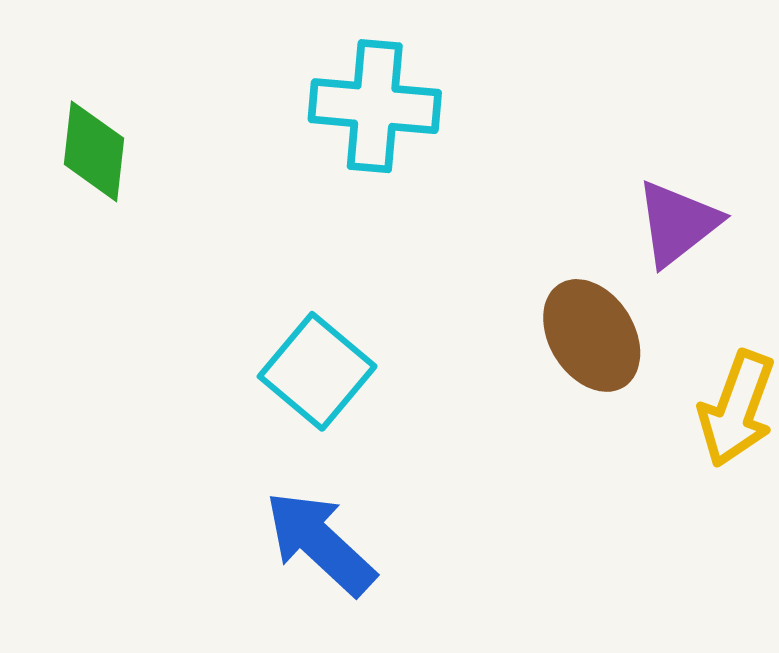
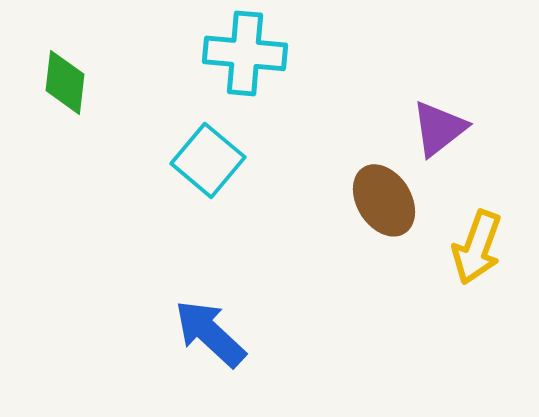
cyan square: (317, 371) -> (208, 160), moved

